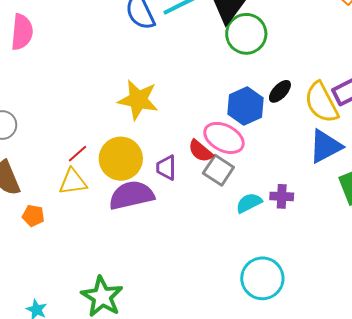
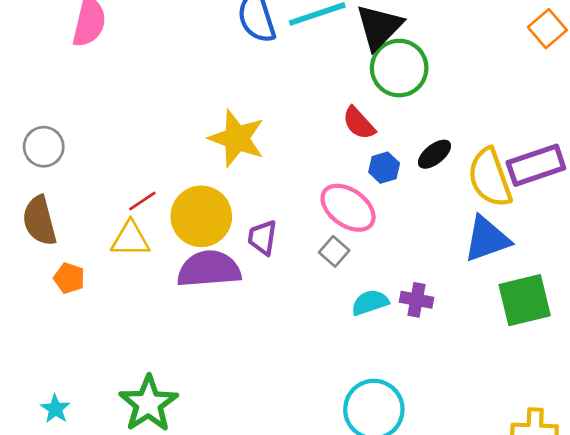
blue hexagon: (246, 106) -> (384, 168), size x0.6
red semicircle: (201, 151) -> (359, 123), moved
gray square: (218, 170) -> (334, 251), size x0.7

